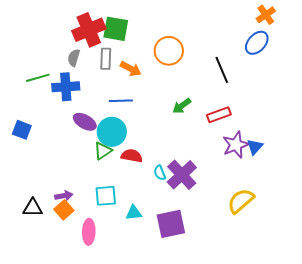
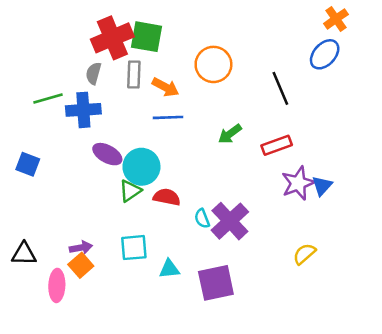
blue line: (121, 101) -> (168, 117), moved
yellow semicircle: (241, 201) -> (304, 254), size x0.7
black triangle: (33, 208) -> (24, 254), moved
pink ellipse: (89, 232) -> (57, 285), moved

